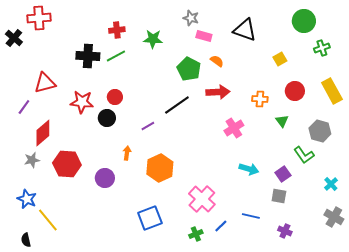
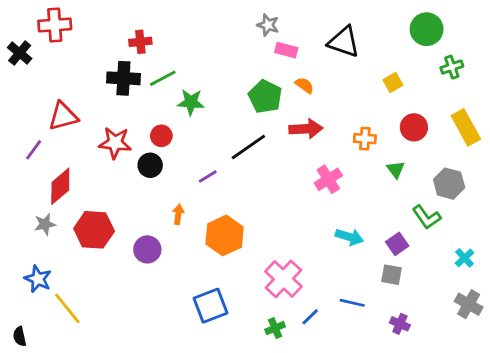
red cross: (117, 30) -> (140, 42), moved
green star: (153, 39) -> (191, 102), moved
black semicircle: (26, 240) -> (20, 336), moved

